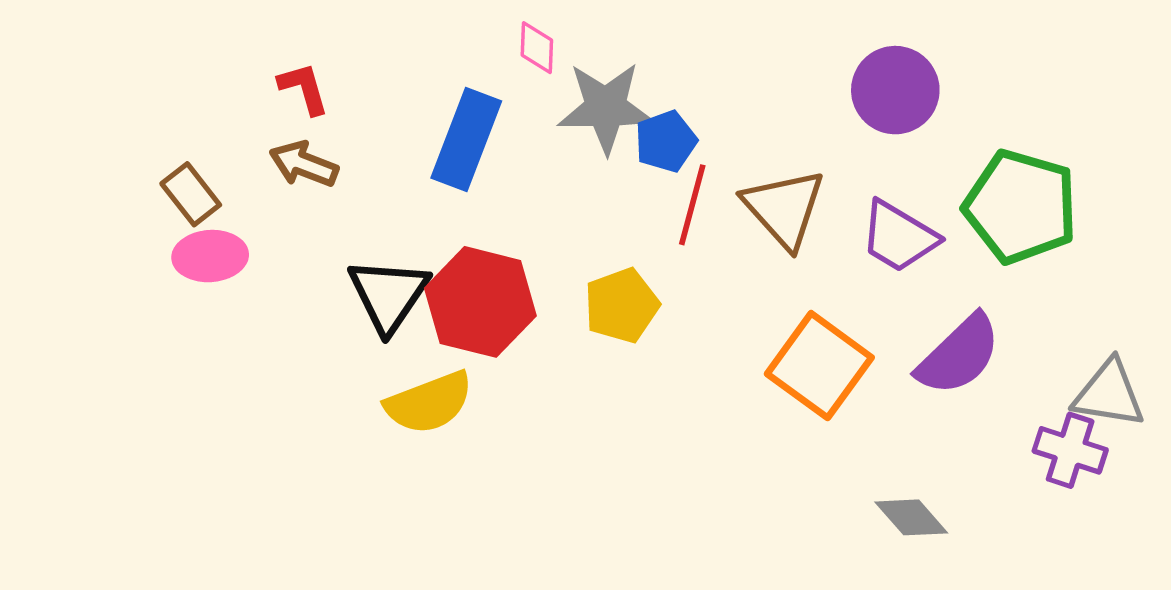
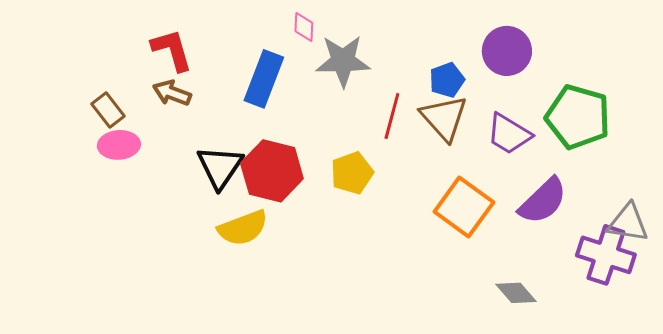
red L-shape: (304, 88) -> (172, 50), size x1.4
blue pentagon: (666, 141) -> (447, 80), moved
purple cross: (1070, 450) -> (606, 255), size x1.4

